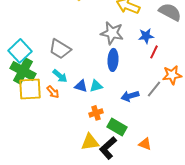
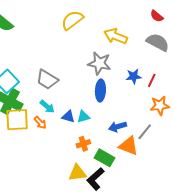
blue star: (146, 36) -> (134, 76), moved
red line: (154, 52) -> (152, 80), moved
gray line: (154, 89) -> (145, 132), moved
orange triangle: (145, 144) -> (129, 146), moved, size x1.5

